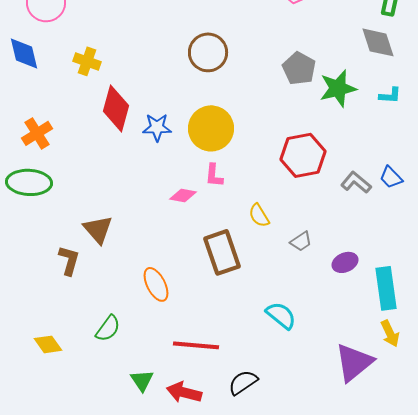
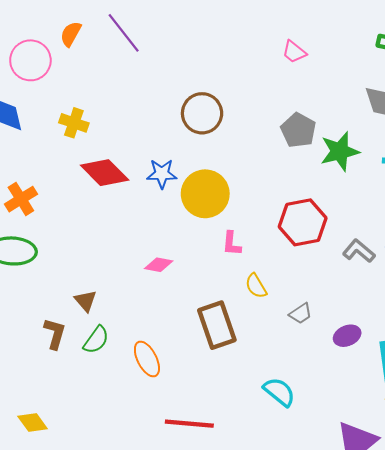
red diamond: (116, 108) -> (105, 173), turned -60
blue star: (157, 127) -> (162, 174), moved
pink L-shape: (214, 175) -> (232, 244), moved
pink diamond: (183, 195) -> (159, 265), moved
brown triangle: (98, 229) -> (86, 301), size x0.7
green semicircle: (108, 328) -> (96, 340), moved

